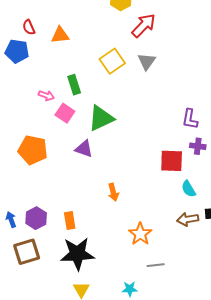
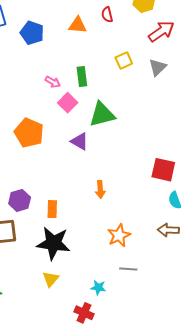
red semicircle: (29, 27) -> (107, 15), moved
yellow square: (112, 61) -> (124, 61), size x0.7

